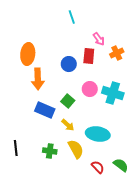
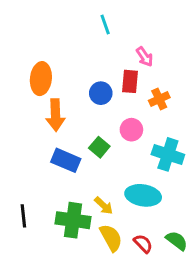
orange cross: (117, 53) -> (159, 99), moved
cyan cross: (113, 93) -> (168, 154), moved
yellow arrow: (68, 125) -> (104, 206), moved
yellow semicircle: (76, 149) -> (111, 238), moved
green cross: (50, 151) -> (73, 220), size x1.6

